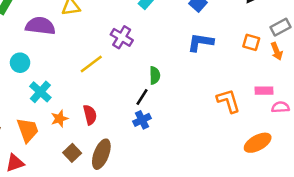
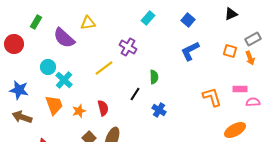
purple semicircle: (40, 26) -> (64, 38), turned -145
blue L-shape: (200, 42) -> (190, 51), turned -35
cyan cross: (40, 92) -> (64, 80), moved
black line: (142, 97) -> (135, 94), moved
blue cross: (142, 120) -> (159, 110), moved, turned -32
orange trapezoid: (28, 130) -> (54, 105), moved

